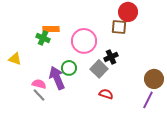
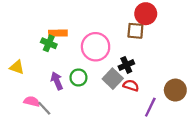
purple arrow: (57, 78) -> (57, 81), moved, size x0.7
pink semicircle: (39, 84) -> (32, 101), moved
red semicircle: (106, 94) -> (131, 85), moved
purple line: (148, 100) -> (150, 107), moved

